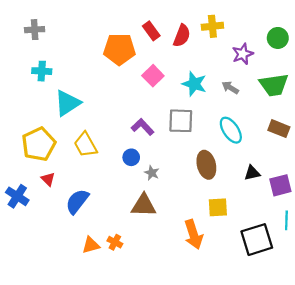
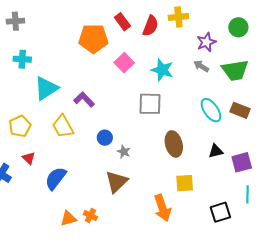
gray arrow: (230, 88) -> (201, 66), moved
purple L-shape: (142, 127) -> (84, 99), moved
cyan ellipse: (231, 130) -> (211, 110), moved
yellow pentagon: (39, 144) -> (20, 126), size x0.7
brown triangle: (144, 205) -> (117, 182), turned -45
black square: (257, 240) -> (220, 212), size x0.7

